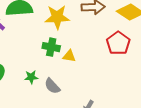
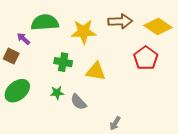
green cross: (51, 47) -> (63, 62), moved
yellow triangle: (69, 56) -> (96, 71), size x1.5

